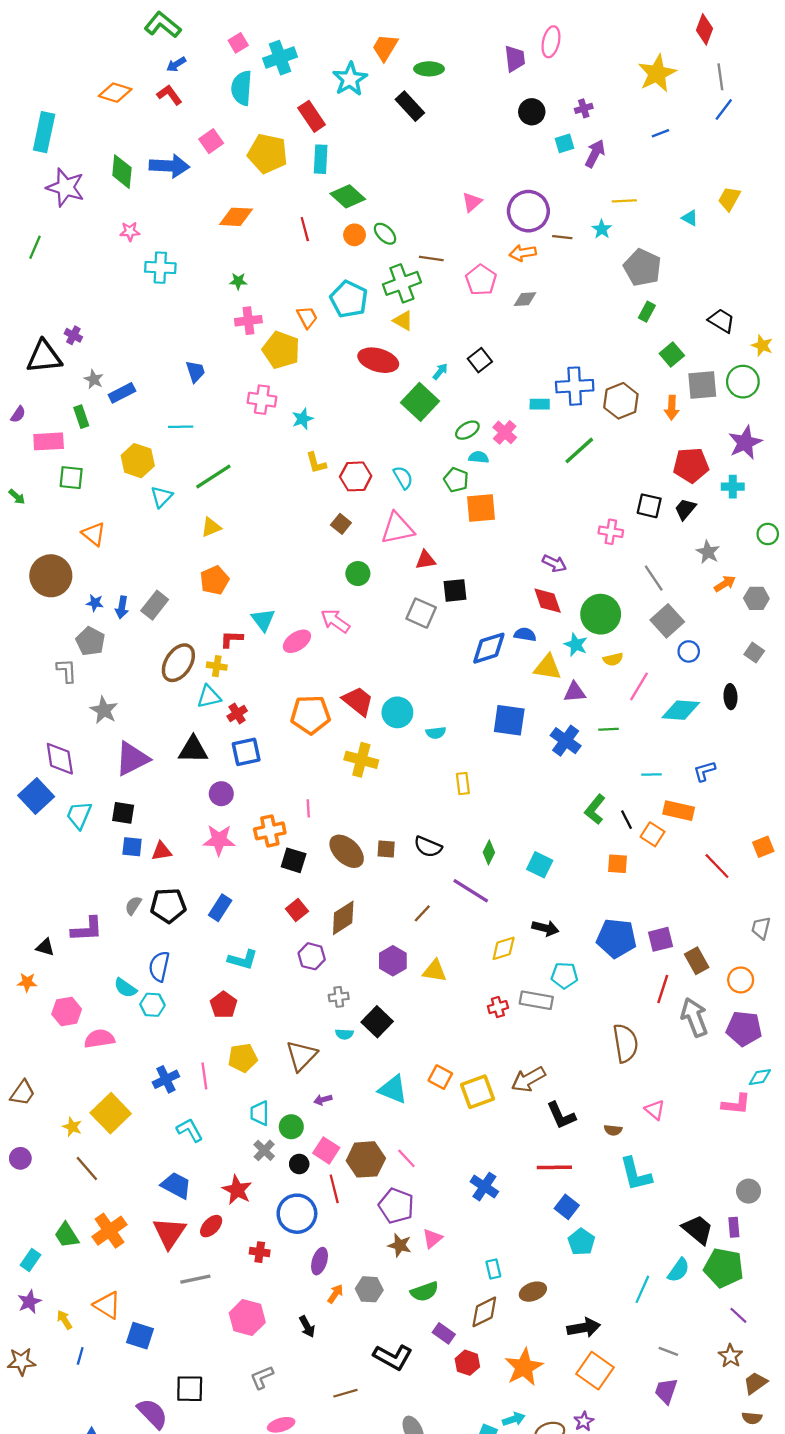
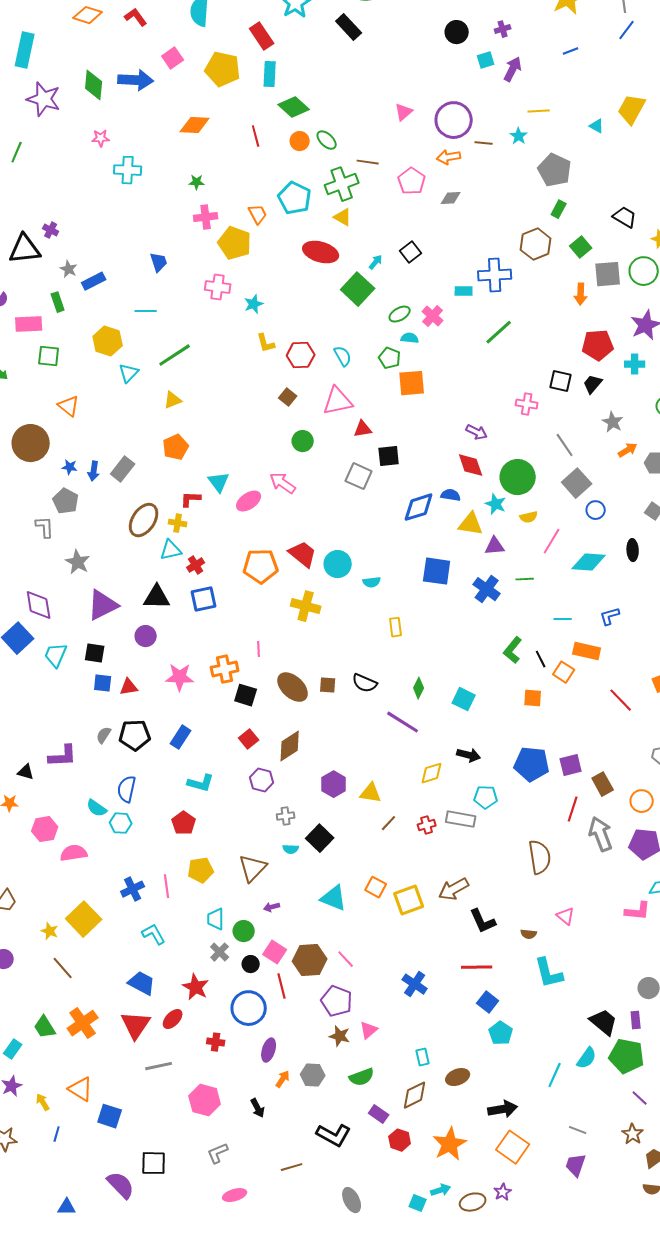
yellow trapezoid: (729, 199) -> (632, 109), size x1.4
brown hexagon: (621, 401) -> (536, 244), moved
purple circle: (221, 794) -> (146, 636), moved
brown line: (422, 913) -> (389, 823), moved

